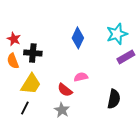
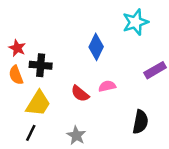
cyan star: (117, 34) -> (135, 22), moved
pink semicircle: (81, 77) -> (107, 86), moved
red semicircle: (65, 90) -> (80, 94), moved

